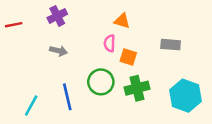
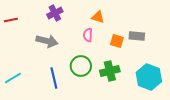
purple cross: (57, 16) -> (55, 13), moved
gray arrow: (59, 51) -> (47, 41), size x1.5
orange square: (128, 57) -> (117, 41), moved
cyan line: (31, 106) -> (13, 78), moved, turned 30

